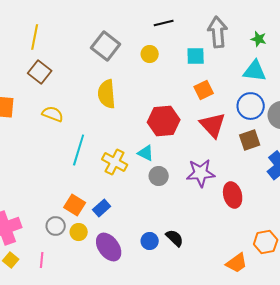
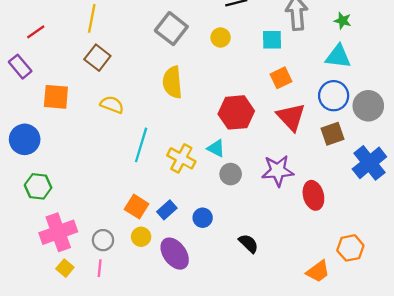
gray circle: (56, 226) -> (103, 240), moved
blue circle: (150, 241) -> (203, 218), moved

